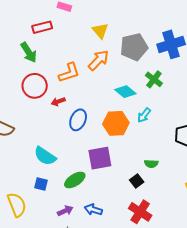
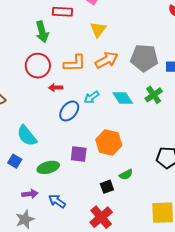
yellow triangle: (100, 31) -> (98, 29), moved
cyan arrow: (144, 115) -> (92, 97), moved
orange hexagon: (116, 123) -> (109, 142), moved
purple square: (100, 158) -> (79, 154), size x0.7
green semicircle: (151, 164) -> (126, 175), turned -48

